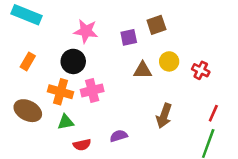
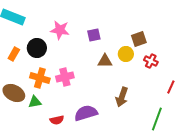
brown square: (156, 25) -> (139, 39), moved
black circle: (73, 61) -> (37, 48), moved
red line: (213, 113) -> (171, 87), moved
green triangle: (66, 122) -> (35, 102), moved
purple semicircle: (119, 136) -> (86, 113), size x1.6

